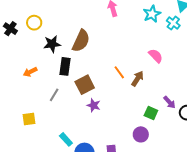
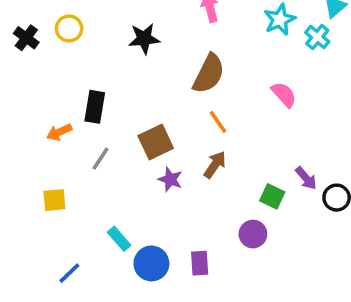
brown semicircle: (81, 41) -> (209, 74), moved
black star: (52, 44) -> (144, 39), moved
black rectangle: (65, 66) -> (95, 107), moved
orange arrow: (30, 72) -> (59, 132), moved
brown arrow: (138, 79) -> (215, 165), moved

